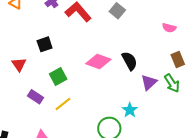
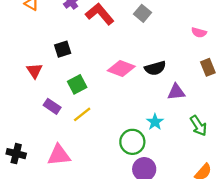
black semicircle: (130, 61) -> (155, 68), turned 102
purple triangle: (149, 82) -> (176, 92), turned 36
green arrow: (172, 83) -> (198, 126), moved

